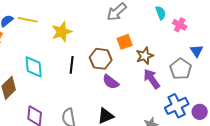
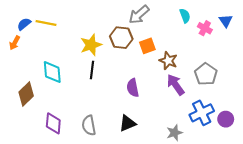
yellow star: (62, 32) -> (91, 45), moved
blue triangle: (197, 51) -> (226, 21), moved
brown star: (145, 56) -> (168, 61), turned -30
brown hexagon: (101, 59) -> (121, 38), moved
purple semicircle: (111, 82) -> (133, 88), turned 42

